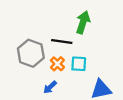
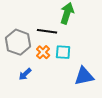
blue arrow: (50, 87) -> (25, 74), moved

